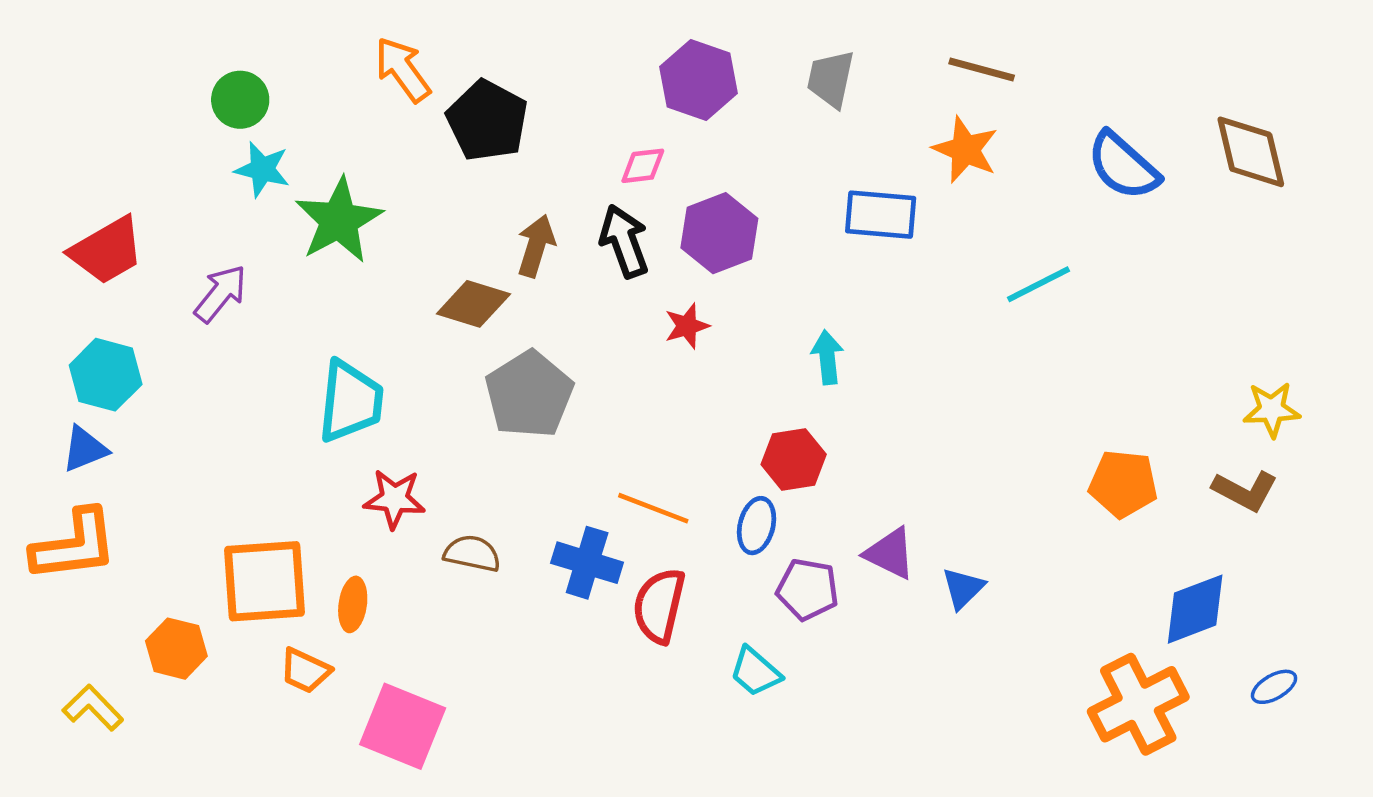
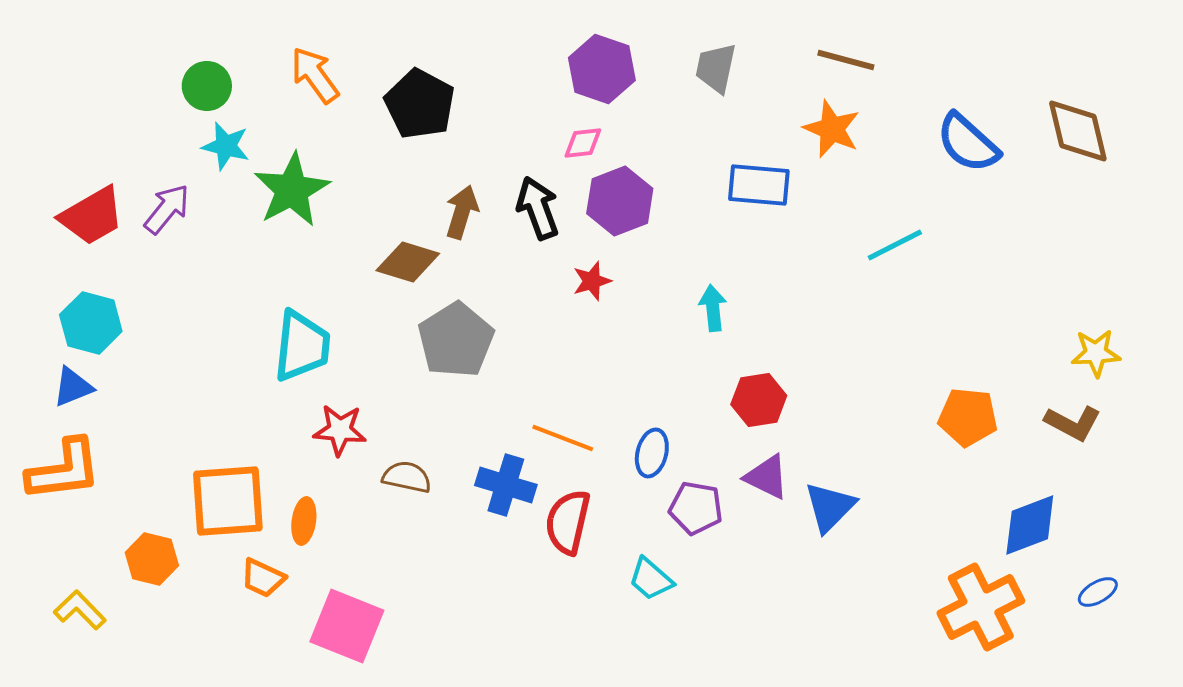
orange arrow: (403, 70) -> (315, 75), moved
pink diamond: (643, 166) -> (583, 143), moved
purple arrow: (220, 293) -> (167, 209), moved
red hexagon: (794, 459) -> (759, 400), moved
blue triangle: (963, 588) -> (830, 507), size x1.4

